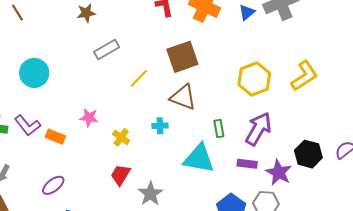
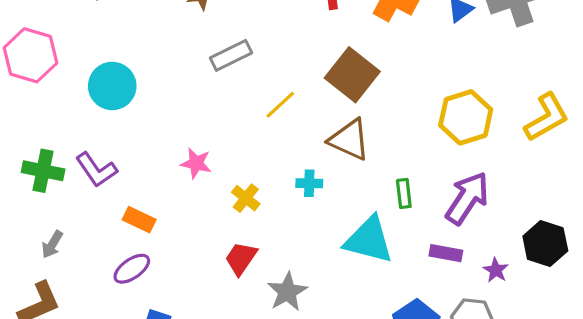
brown square: (182, 57) -> (352, 75), turned -36
orange rectangle: (55, 137) -> (139, 220), moved
purple star: (279, 172) -> (496, 270), size x0.6

